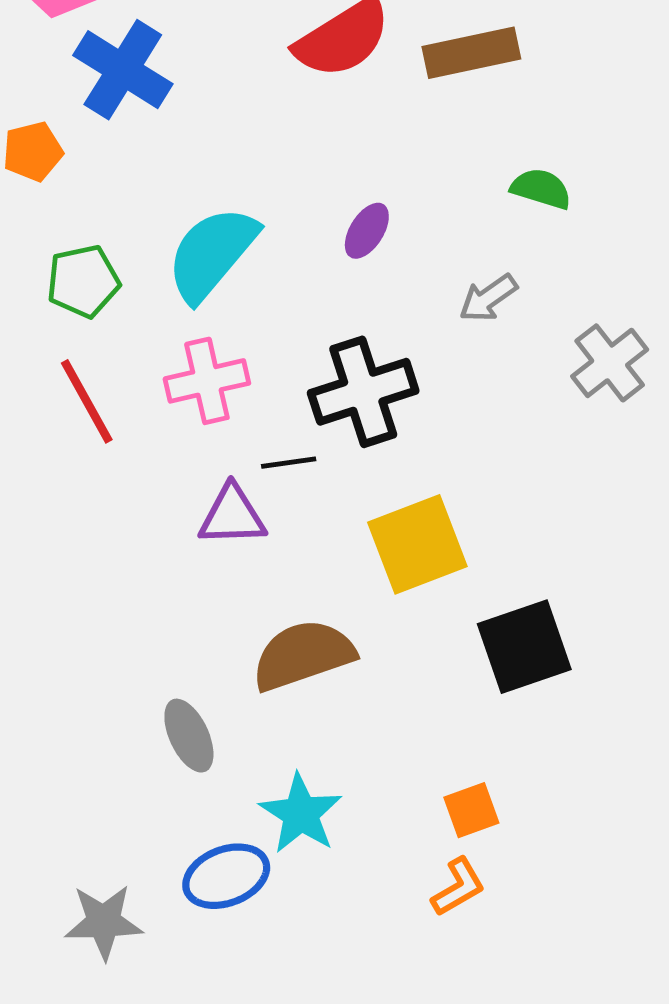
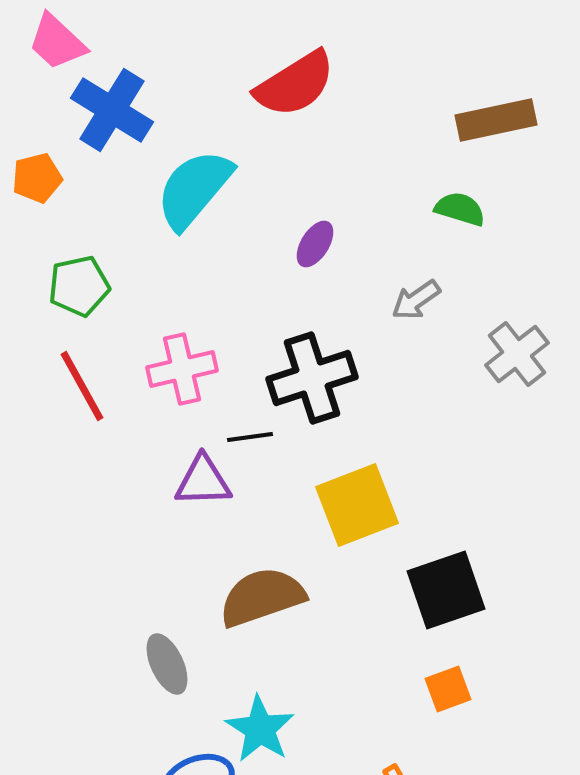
brown rectangle: (471, 53) -> (496, 120), moved
cyan semicircle: (212, 254) -> (194, 189), moved
orange square: (471, 810) -> (448, 689), moved

